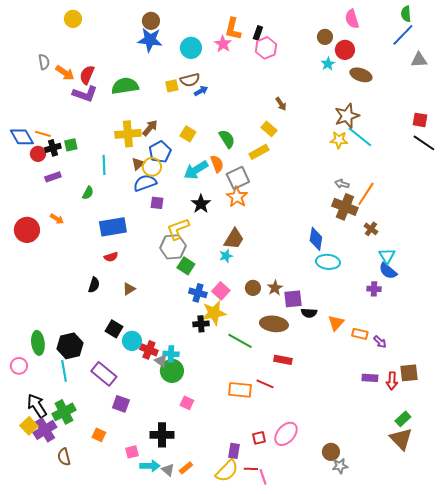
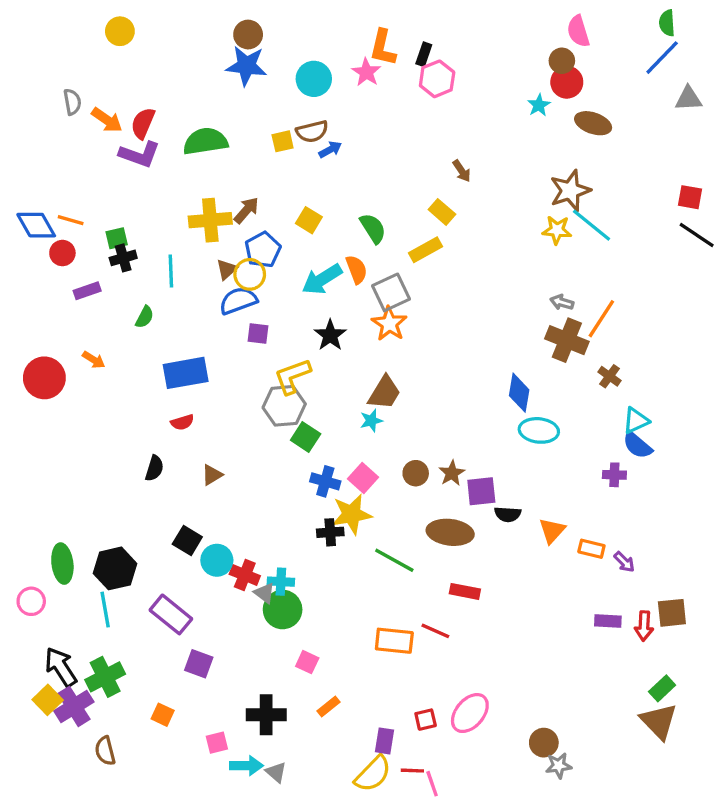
brown circle: (325, 37) -> (562, 61), moved
black cross: (53, 148) -> (123, 258), moved
cyan triangle: (387, 256) -> (636, 421), turned 36
orange rectangle: (186, 468) -> (329, 706), moved

